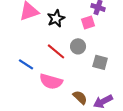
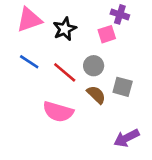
blue line: (26, 64) -> (29, 62), moved
brown semicircle: (80, 97) -> (96, 95), moved

